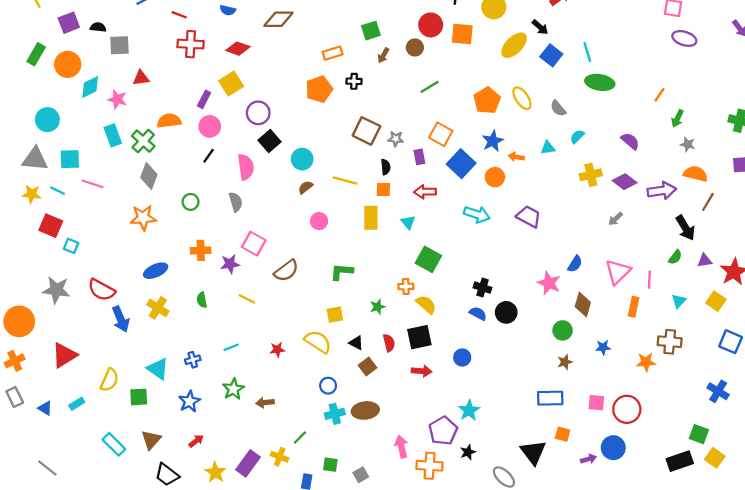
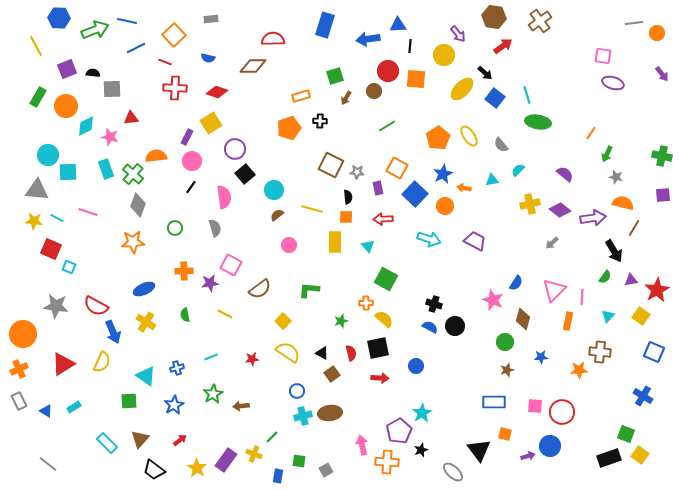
cyan square: (70, 159) -> (68, 172), moved
yellow square: (335, 315) -> (283, 321), moved, turned -35
yellow semicircle: (109, 380) -> (102, 362), moved

